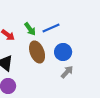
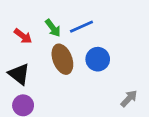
gray arrow: (67, 72) -> (129, 99), moved

